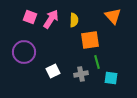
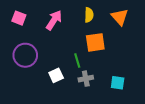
pink square: (30, 17) -> (19, 18), moved
yellow semicircle: (74, 20) -> (89, 15), moved
green line: (97, 62) -> (77, 60), moved

